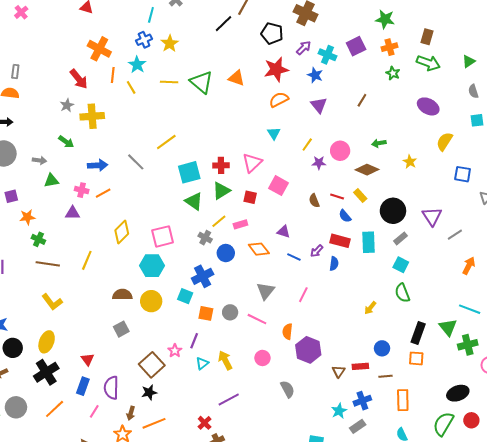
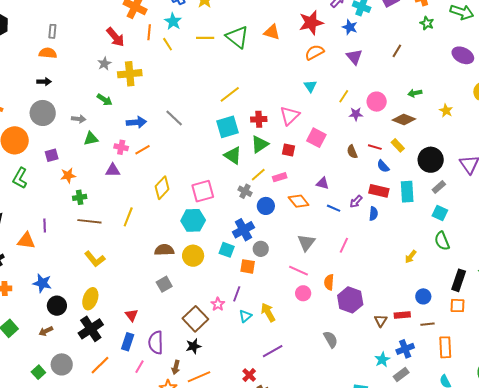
yellow line: (166, 142) -> (230, 94), moved
green cross: (38, 239) -> (80, 197), turned -32
gray circle: (230, 312) -> (261, 249), moved
pink circle: (262, 358) -> (303, 293), moved

